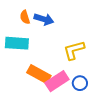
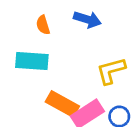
blue arrow: (44, 19) -> (87, 19), moved

